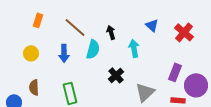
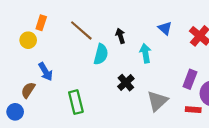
yellow circle: (31, 53) -> (28, 40), moved
blue arrow: (64, 53) -> (46, 72), moved, turned -30
brown semicircle: (34, 87) -> (28, 90), moved, turned 35

